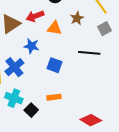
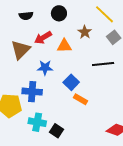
blue square: (55, 65) -> (71, 82), turned 35
blue cross: (14, 67) -> (32, 92), turned -36
orange rectangle: (54, 97) -> (81, 99), moved, turned 48

